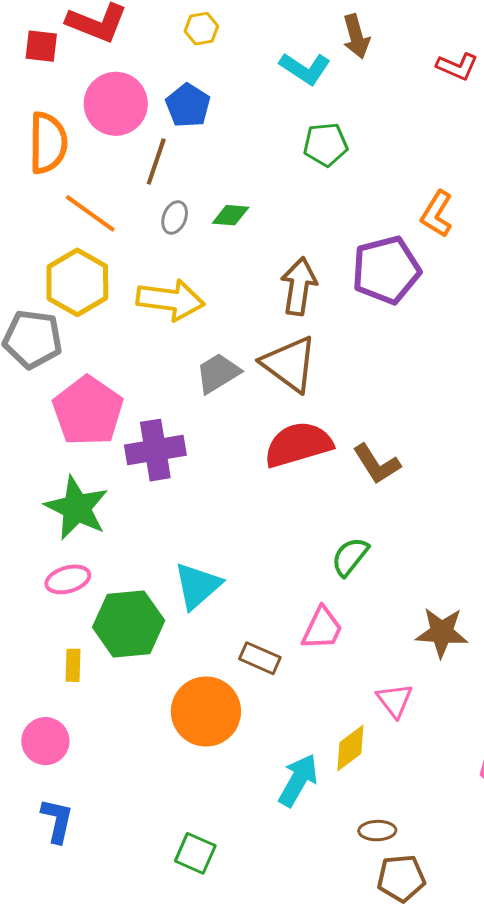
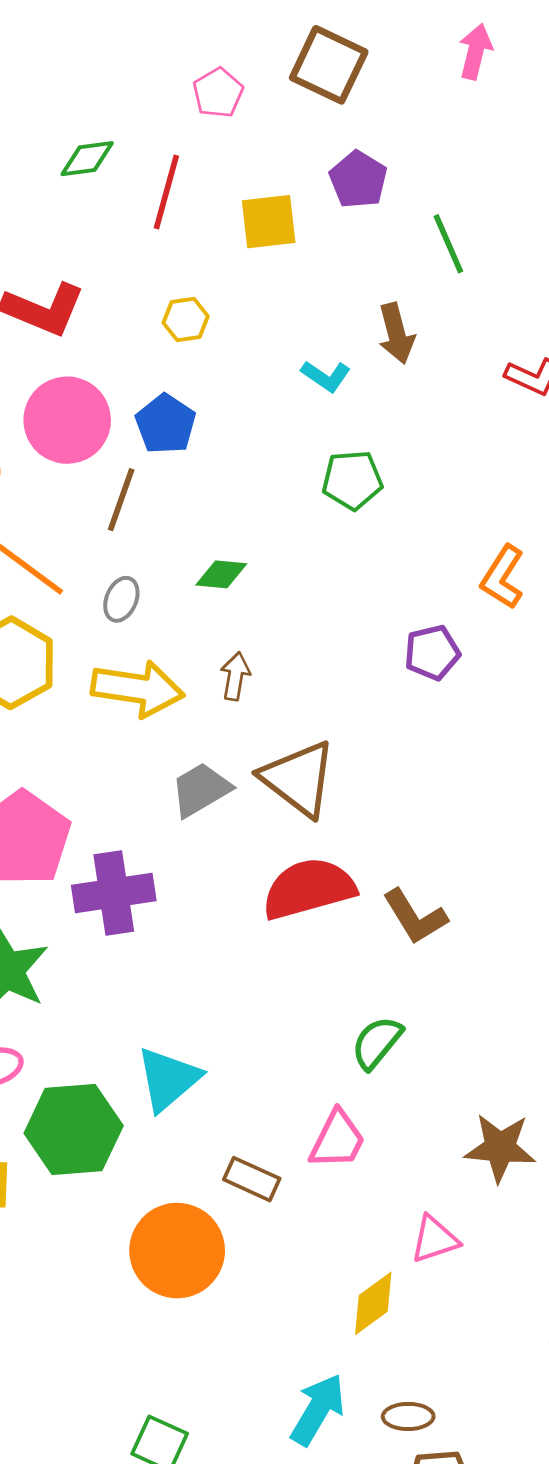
cyan L-shape: (305, 68) -> (326, 376), size x0.7
gray ellipse: (175, 217) -> (121, 599), moved
purple pentagon: (386, 270) -> (432, 653), size x0.6
brown arrow: (299, 286) -> (235, 676), moved, size x0.6
pink triangle: (395, 700) -> (435, 1239), turned 48
cyan arrow: (298, 780) -> (318, 1410), moved

